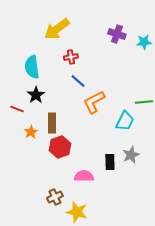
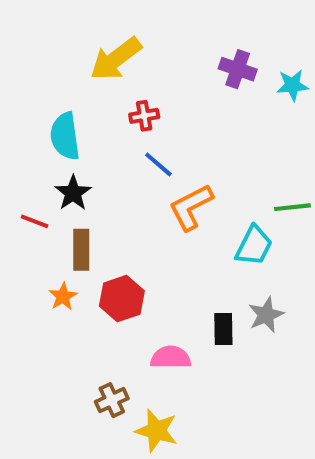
brown rectangle: (52, 123) -> (81, 250), moved
orange star: (31, 132) -> (63, 297), moved

